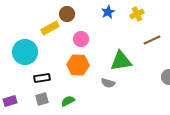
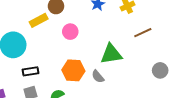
orange hexagon: (78, 65) -> (73, 70), moved
gray semicircle: (108, 83) -> (98, 77), turned 32

